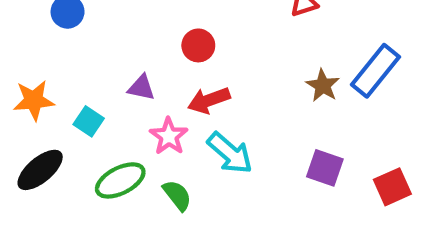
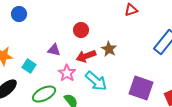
brown star: (323, 86) -> (109, 49), moved
purple square: (325, 168) -> (141, 88), size x1.4

